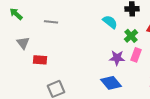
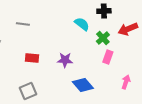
purple star: (117, 58) -> (65, 60), moved
red rectangle: (40, 60) -> (32, 58), moved

